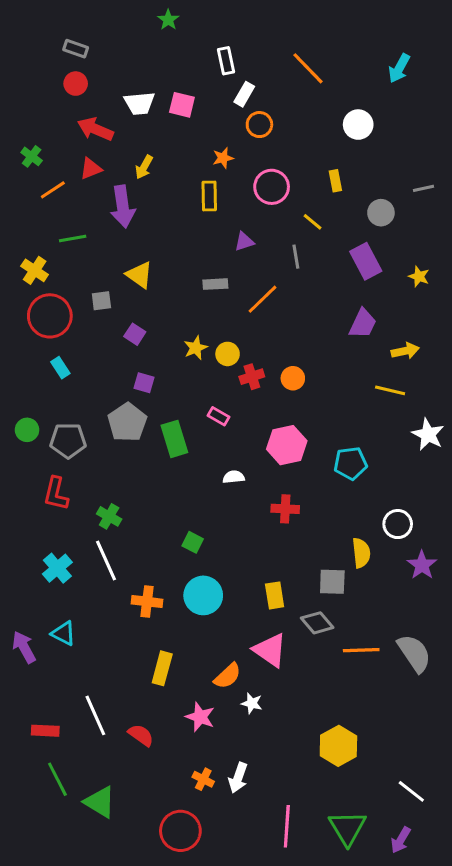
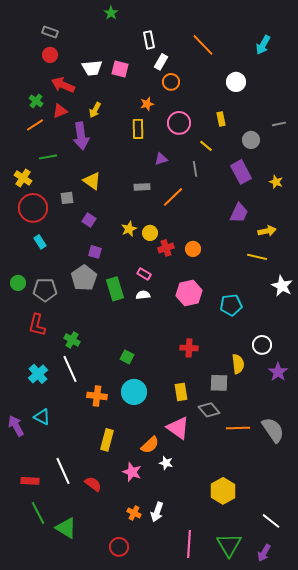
green cross: (32, 156) -> (36, 101), moved
white semicircle: (234, 477) -> (143, 295), moved
red cross: (285, 509) -> (189, 348), moved
red circle: (180, 831) -> (119, 547), size x0.7

